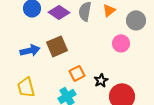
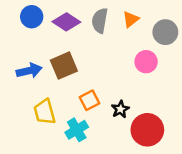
yellow trapezoid: (26, 87) -> (45, 112), moved

